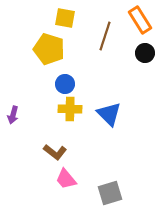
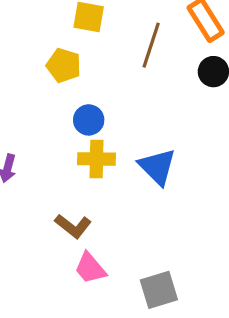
yellow pentagon: (49, 49) -> (64, 65), size x0.7

